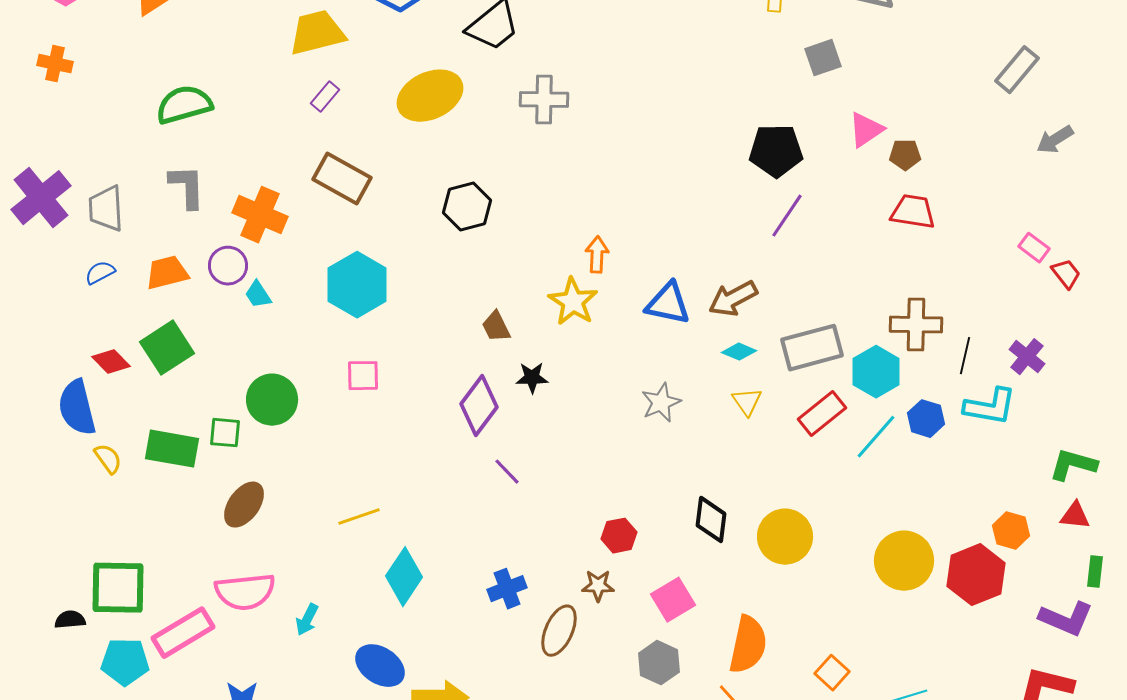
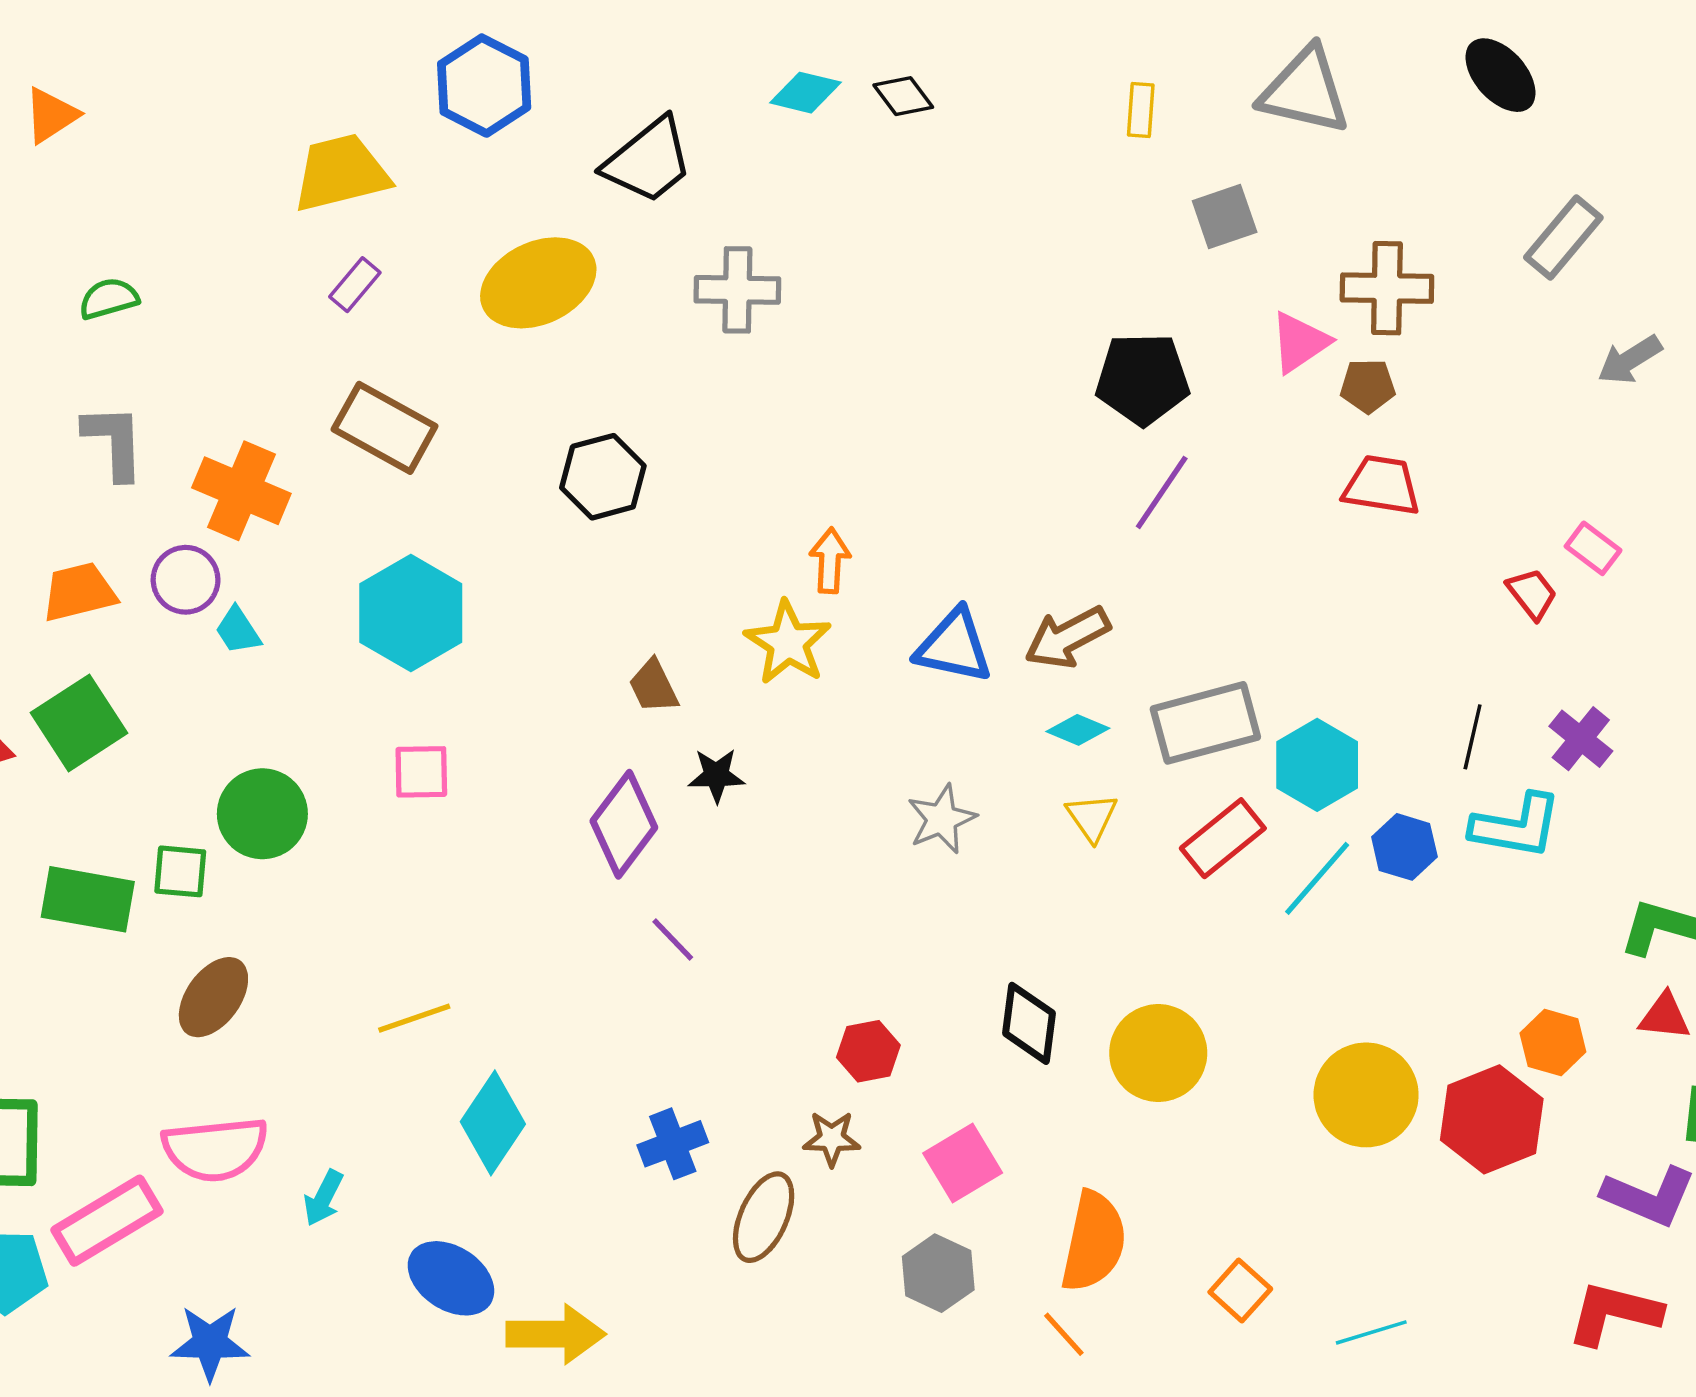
green semicircle: (184, 105) -> (109, 299), size x0.6
red trapezoid: (1066, 274) -> (1532, 594), moved
brown cross: (916, 325) -> (1387, 288), moved

